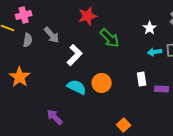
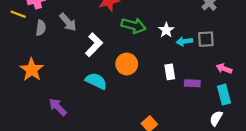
white star: (150, 28) -> (166, 30), moved
green arrow: (110, 38) -> (133, 26), turned -30
orange circle: (102, 83) -> (127, 64), moved
purple arrow: (55, 117) -> (58, 107), moved

